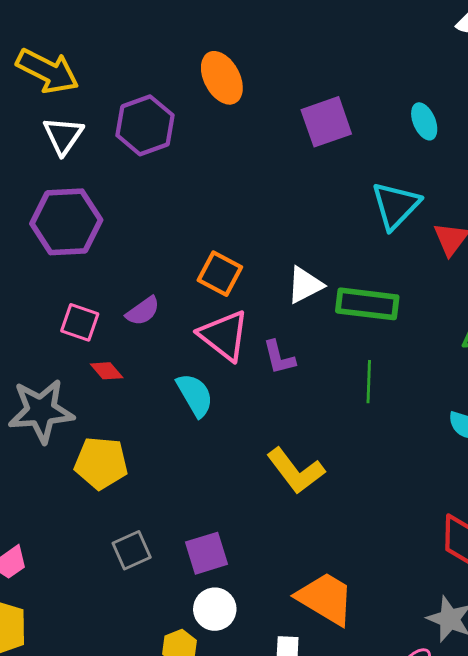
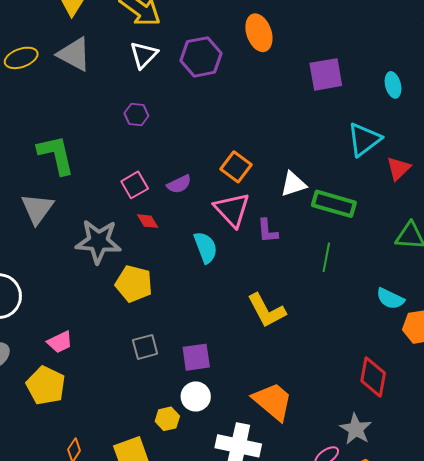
purple hexagon: (66, 222) -> (136, 114), size x0.5
pink square: (80, 322) -> (135, 185), turned 32

